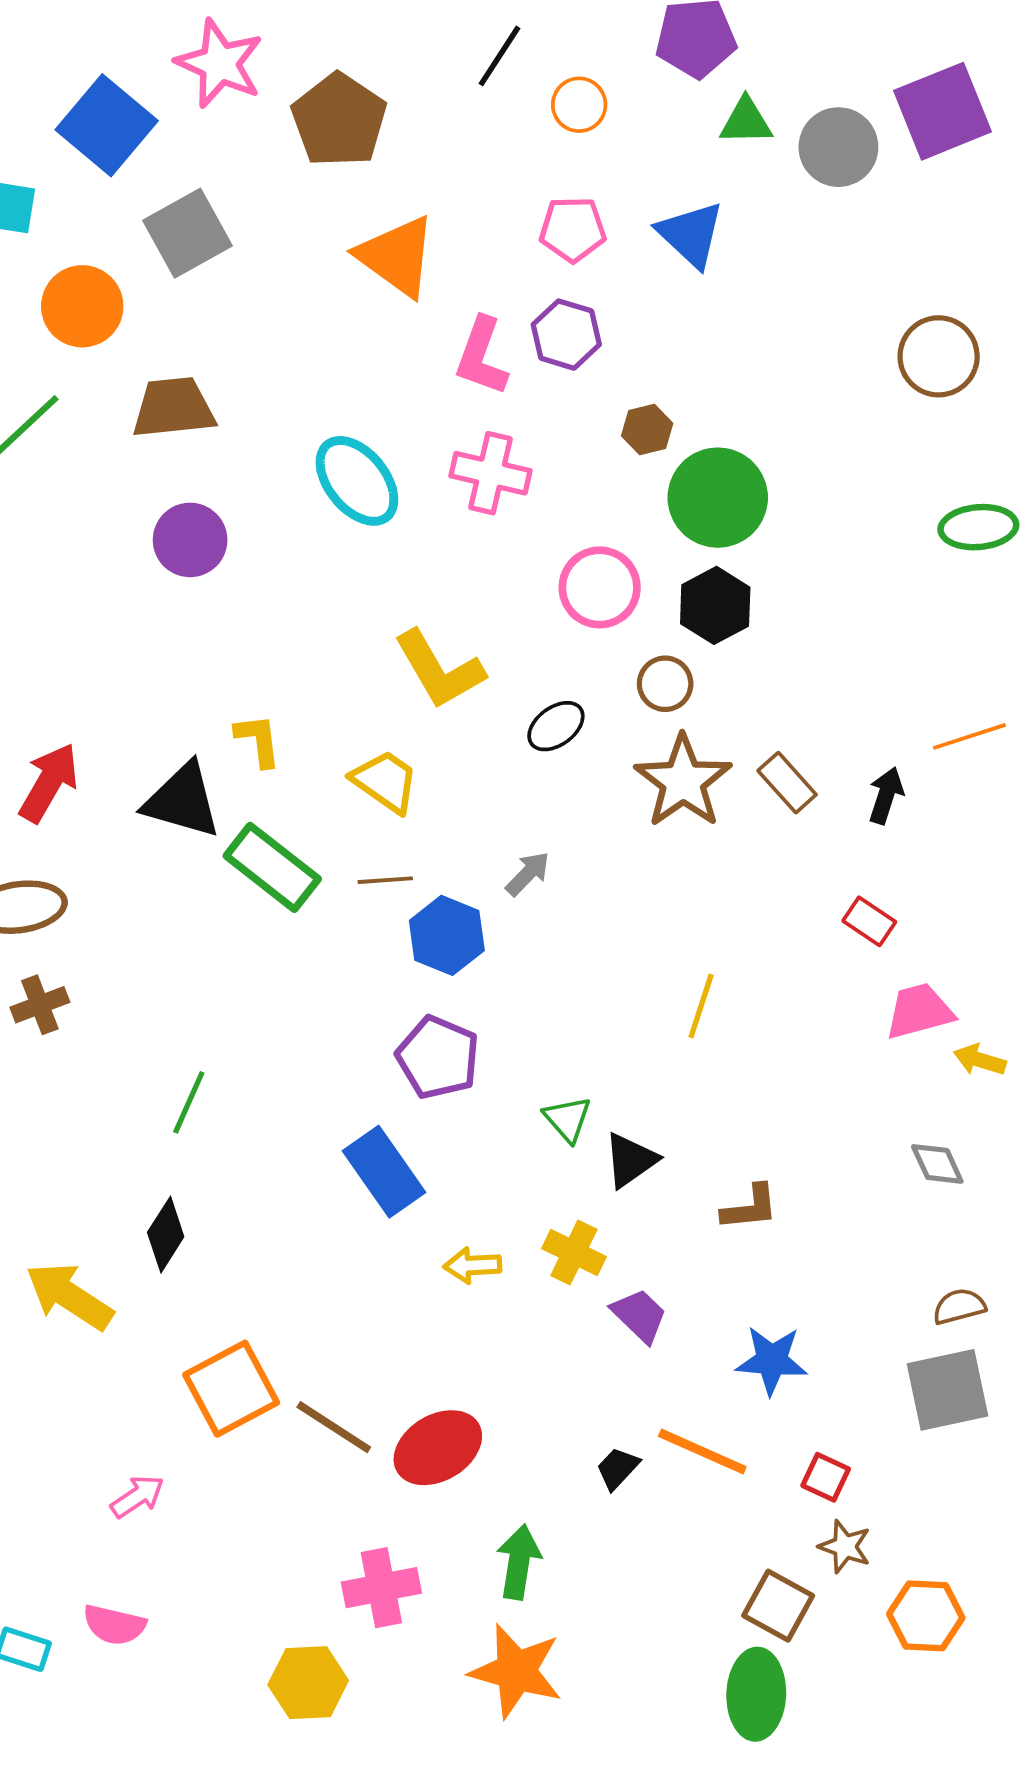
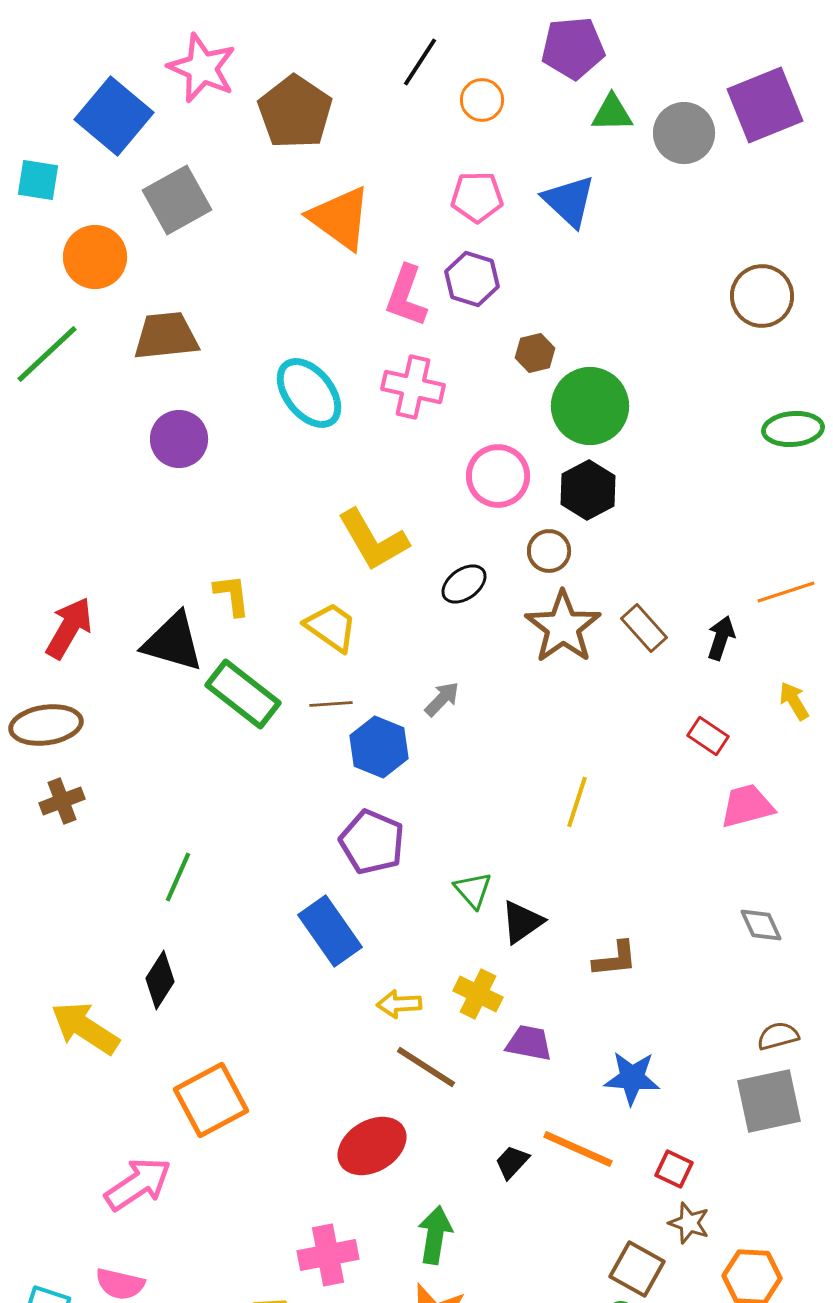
yellow arrow: (980, 1060) -> (794, 701), moved, turned 42
purple trapezoid: (639, 1315) -> (529, 1043), turned -33
brown line: (334, 1427) -> (426, 1067), moved
pink arrow: (137, 1496) -> (138, 1184), size x1.6

